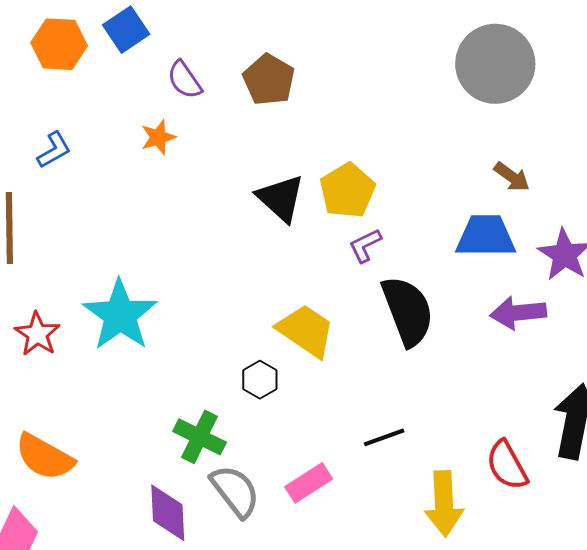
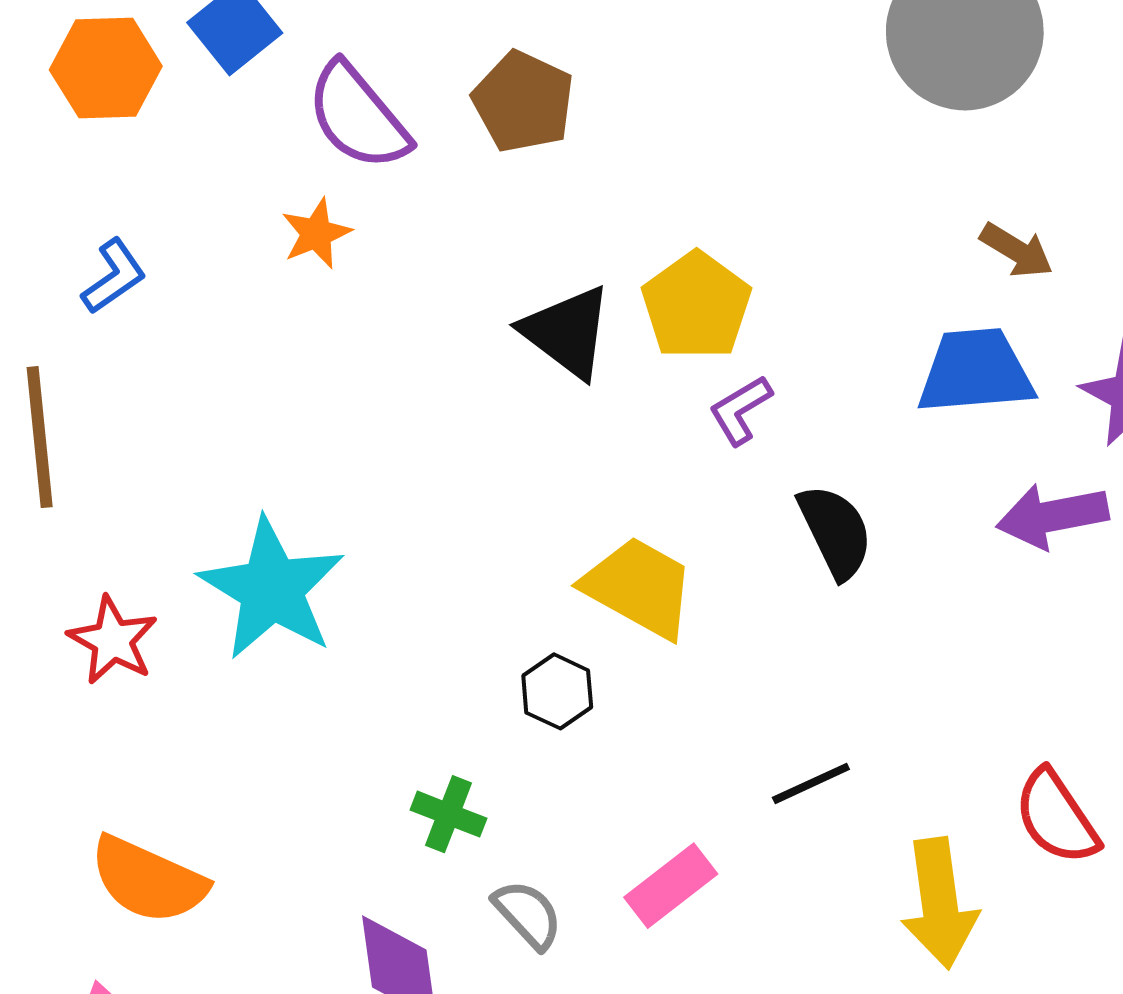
purple semicircle: (185, 80) -> (358, 116), size x1.5
black semicircle: (408, 311) -> (835, 531), size x0.7
green cross: (199, 437) -> (448, 814), size x0.7
gray semicircle: (235, 491) -> (528, 914), size x0.7

